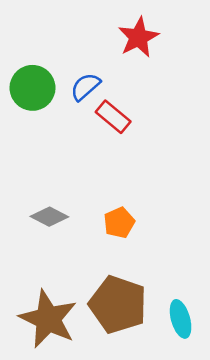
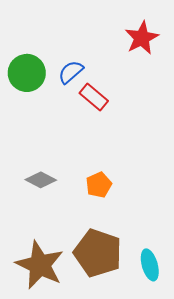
red star: (138, 37) -> (142, 38), moved

